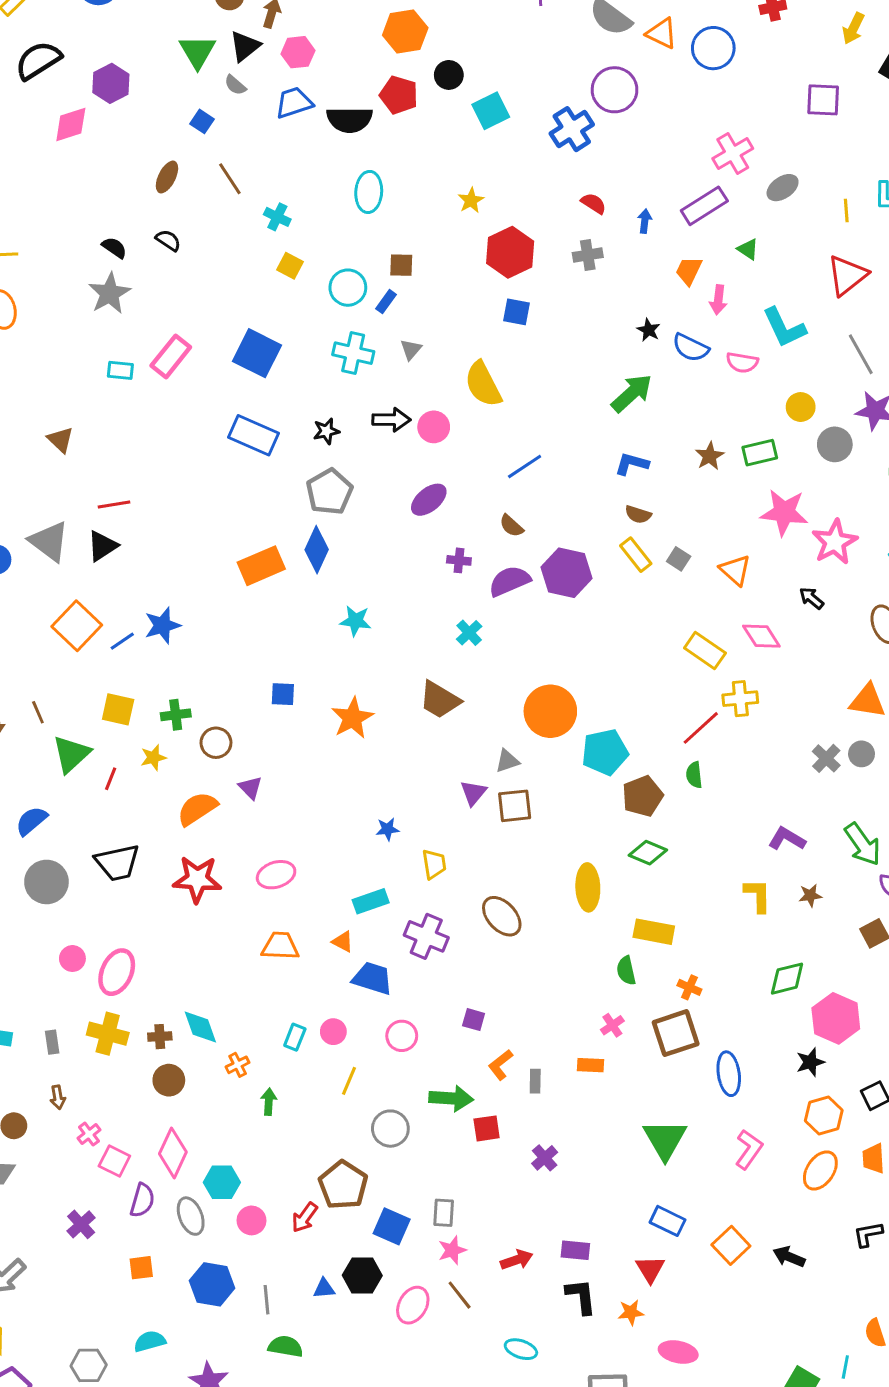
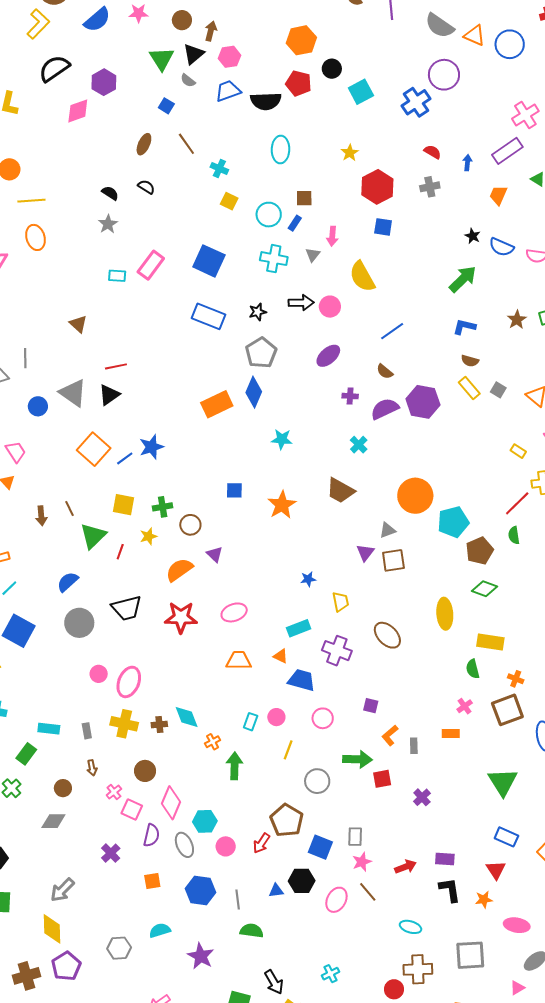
gray star: (110, 293) -> (108, 224), size x0.7
pink arrow: (718, 300) -> (332, 236), moved
yellow rectangle: (705, 651) -> (518, 451), size x0.6
brown circle: (169, 1080) -> (145, 771), moved
green arrow: (269, 1102) -> (234, 766), size x1.5

